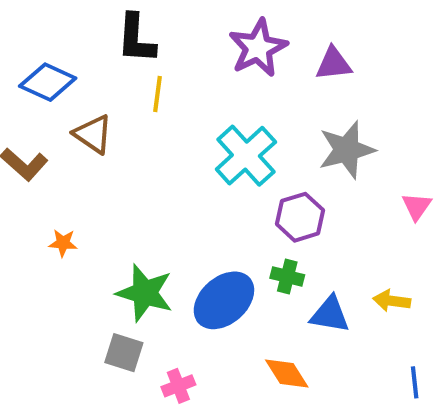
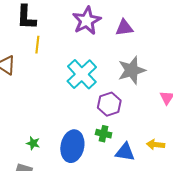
green star: (145, 293) -> (33, 143), size x0.5
blue ellipse: (224, 300) -> (72, 146), turned -36

